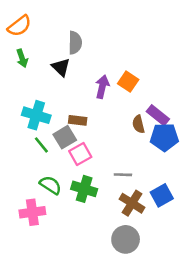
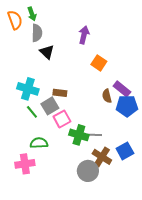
orange semicircle: (19, 26) -> (15, 20), turned -72
gray semicircle: (75, 43) -> (37, 33), moved
green arrow: (22, 58) -> (32, 14), moved
purple arrow: (102, 87) -> (84, 35), moved
green semicircle: (50, 185) -> (39, 143), turned -36
green cross: (84, 189) -> (79, 135), moved
gray circle: (126, 239) -> (88, 171), moved

